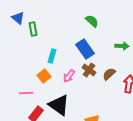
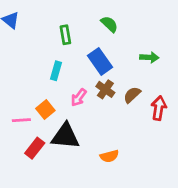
green rectangle: (33, 29) -> (65, 35), moved
orange square: (44, 76) -> (45, 109), moved
black triangle: (59, 105) -> (65, 136), turned -30

